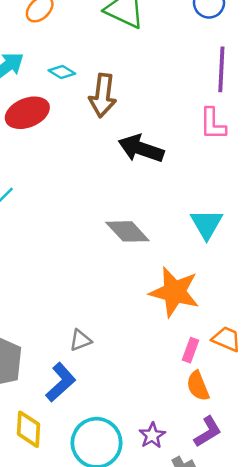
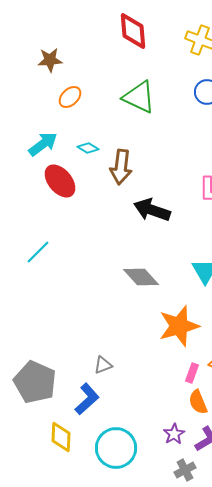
red ellipse: (27, 113) -> (60, 181), turned 72
orange star: (174, 292) -> (179, 326), turned -30
purple star: (152, 435) -> (174, 434), moved

